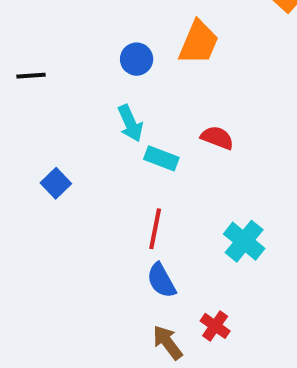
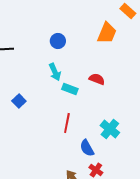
orange trapezoid: (199, 43) -> (107, 33), moved
blue semicircle: (161, 280) -> (87, 148), moved

